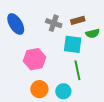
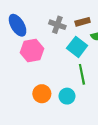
cyan square: (73, 44) -> (77, 47), turned 30
pink hexagon: (35, 59) -> (32, 51), moved

